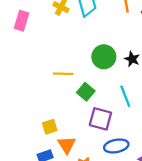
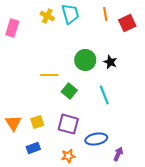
purple square: (100, 119) -> (68, 124), moved
orange triangle: (67, 145) -> (13, 123), moved

